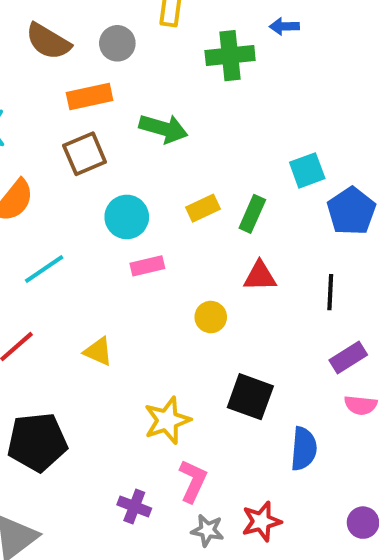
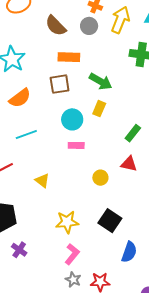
gray circle: (117, 43) -> (89, 26), moved
yellow rectangle: (203, 208) -> (99, 109), moved, turned -56
purple cross: (134, 506) -> (19, 250), moved

